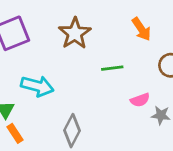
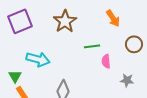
pink semicircle: (140, 100) -> (106, 61), moved, turned 104

